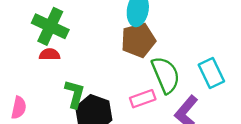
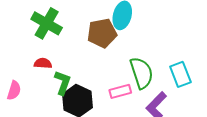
brown pentagon: (138, 40) -> (102, 33), moved
red semicircle: (49, 54) -> (43, 63), moved

